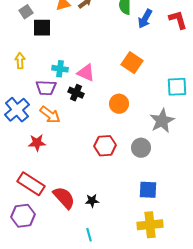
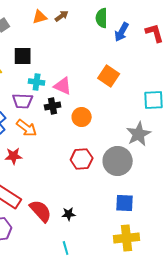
black square: (42, 28) -> (23, 56), moved
black cross: (76, 93) -> (53, 106), turned -35
orange circle: (119, 104) -> (82, 117), moved
gray circle: (141, 148) -> (118, 161), size x1.5

